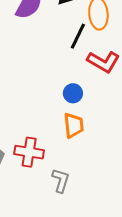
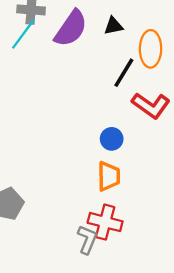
red cross: (29, 152) -> (105, 222), moved

